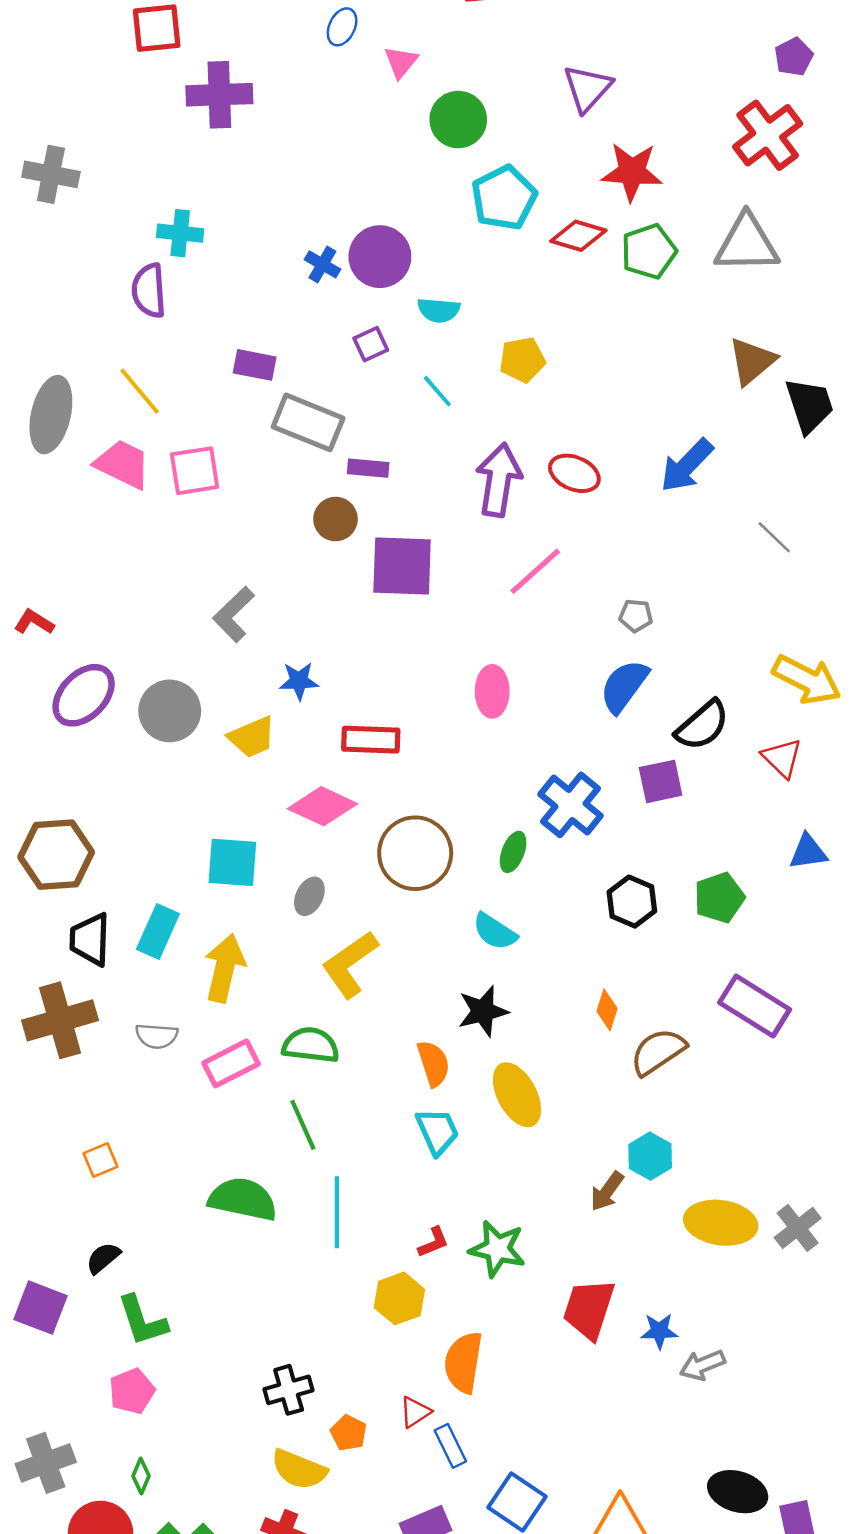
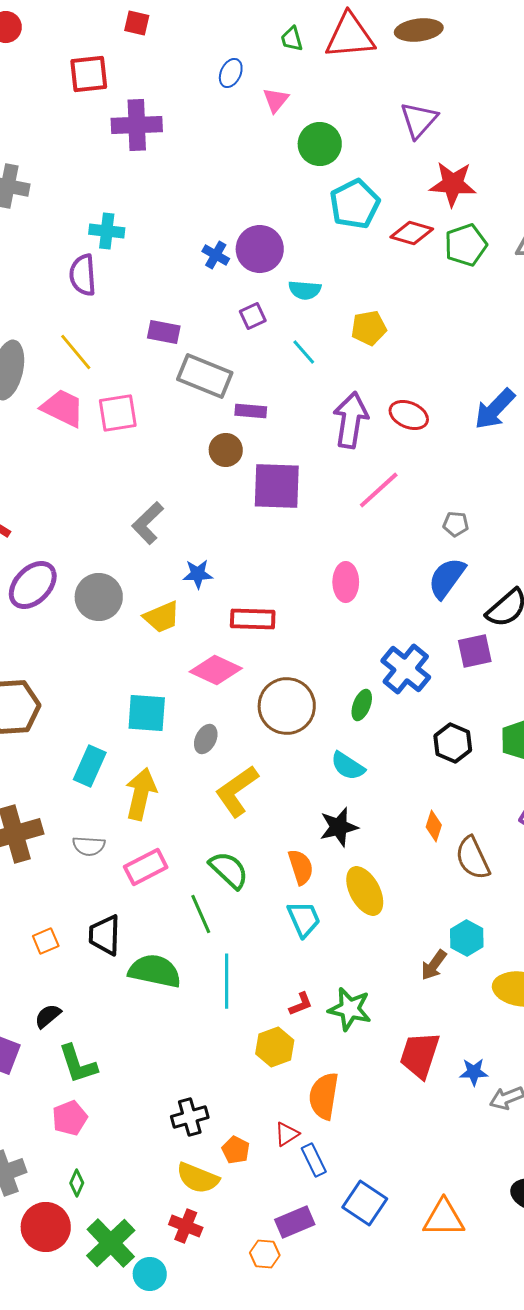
black trapezoid: (90, 939) -> (105, 935), moved
green semicircle: (311, 1045) -> (229, 870), moved, turned 36
brown semicircle: (658, 1052) -> (473, 858), turned -81

